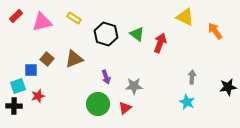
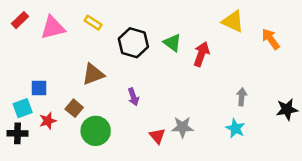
brown square: (47, 59) -> (74, 108), moved
gray star: (134, 86) -> (182, 127), moved
green circle: (98, 104) -> (96, 131), moved
red triangle: (125, 108) -> (157, 136), turned -32

